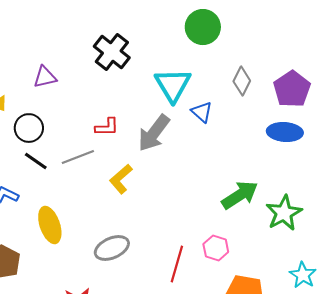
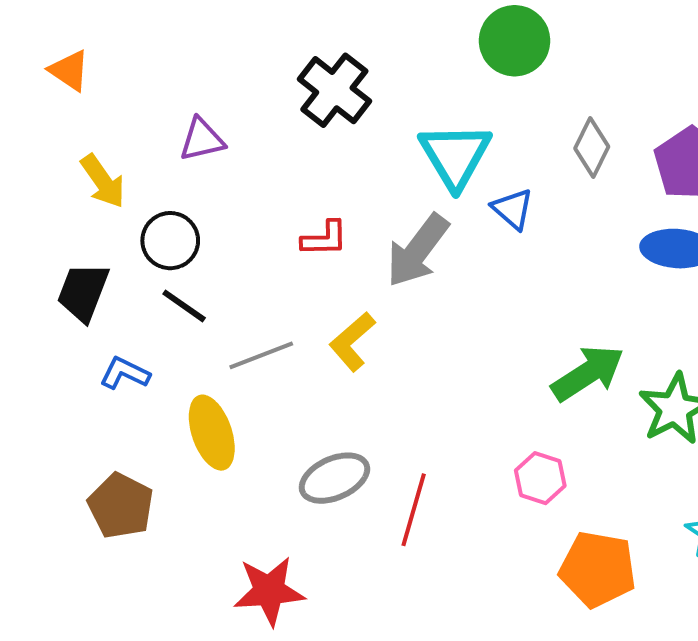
gray line: (78, 157) -> (261, 355), moved
red line: (177, 264) -> (414, 510), moved

